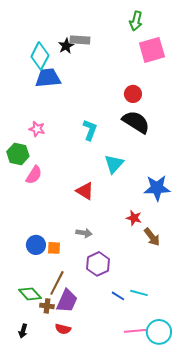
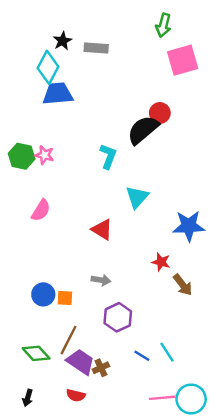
black star: (66, 46) -> (62, 41), moved
black semicircle: (136, 122) -> (143, 130), moved, turned -72
green hexagon: (18, 154) -> (22, 156), moved
cyan line: (139, 293) -> (167, 352), turned 42
purple trapezoid: (67, 301) -> (81, 362), turned -80
brown cross: (47, 306) -> (101, 368), moved, turned -32

